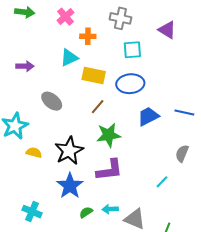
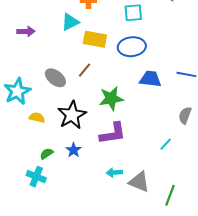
gray ellipse: (52, 101) -> (55, 78), moved
brown line: (98, 107) -> (85, 70), moved
blue trapezoid: (148, 116) -> (150, 79), turned 35
blue star: (70, 186) -> (74, 150), size x0.6
green semicircle: (86, 212) -> (46, 154), moved

